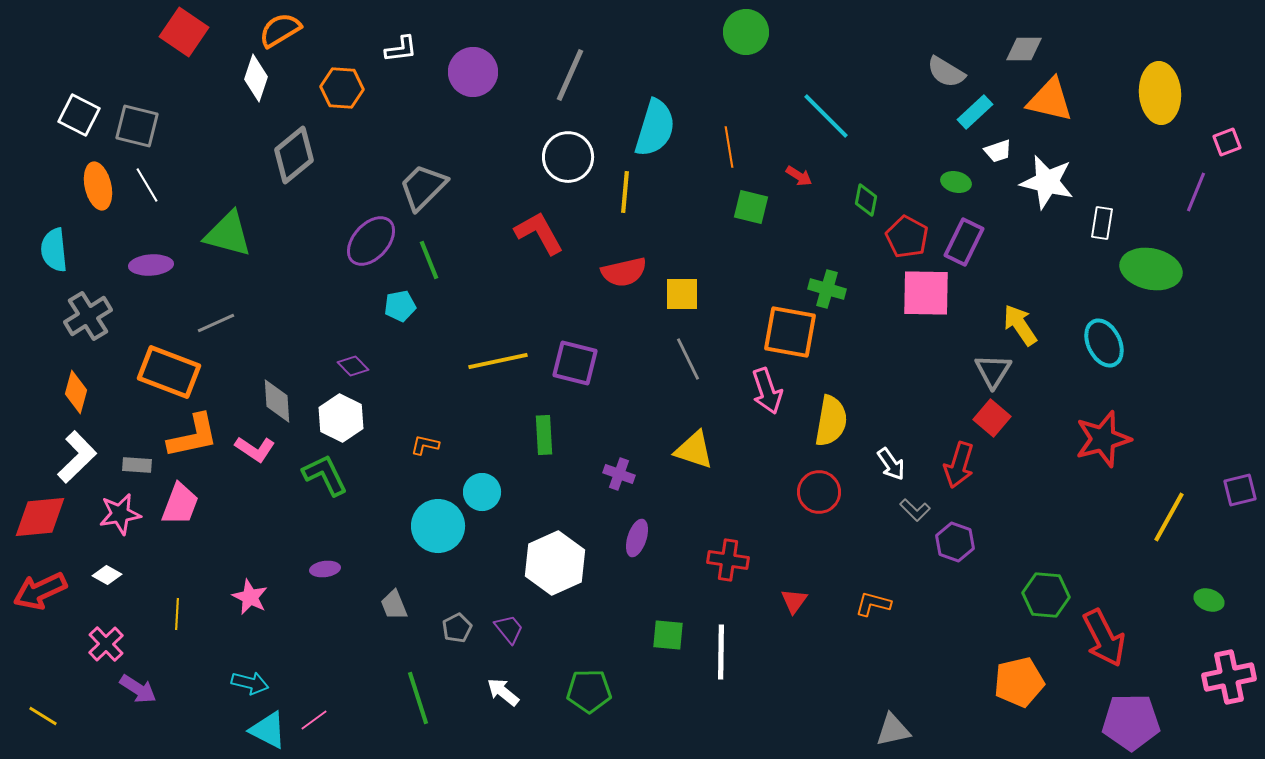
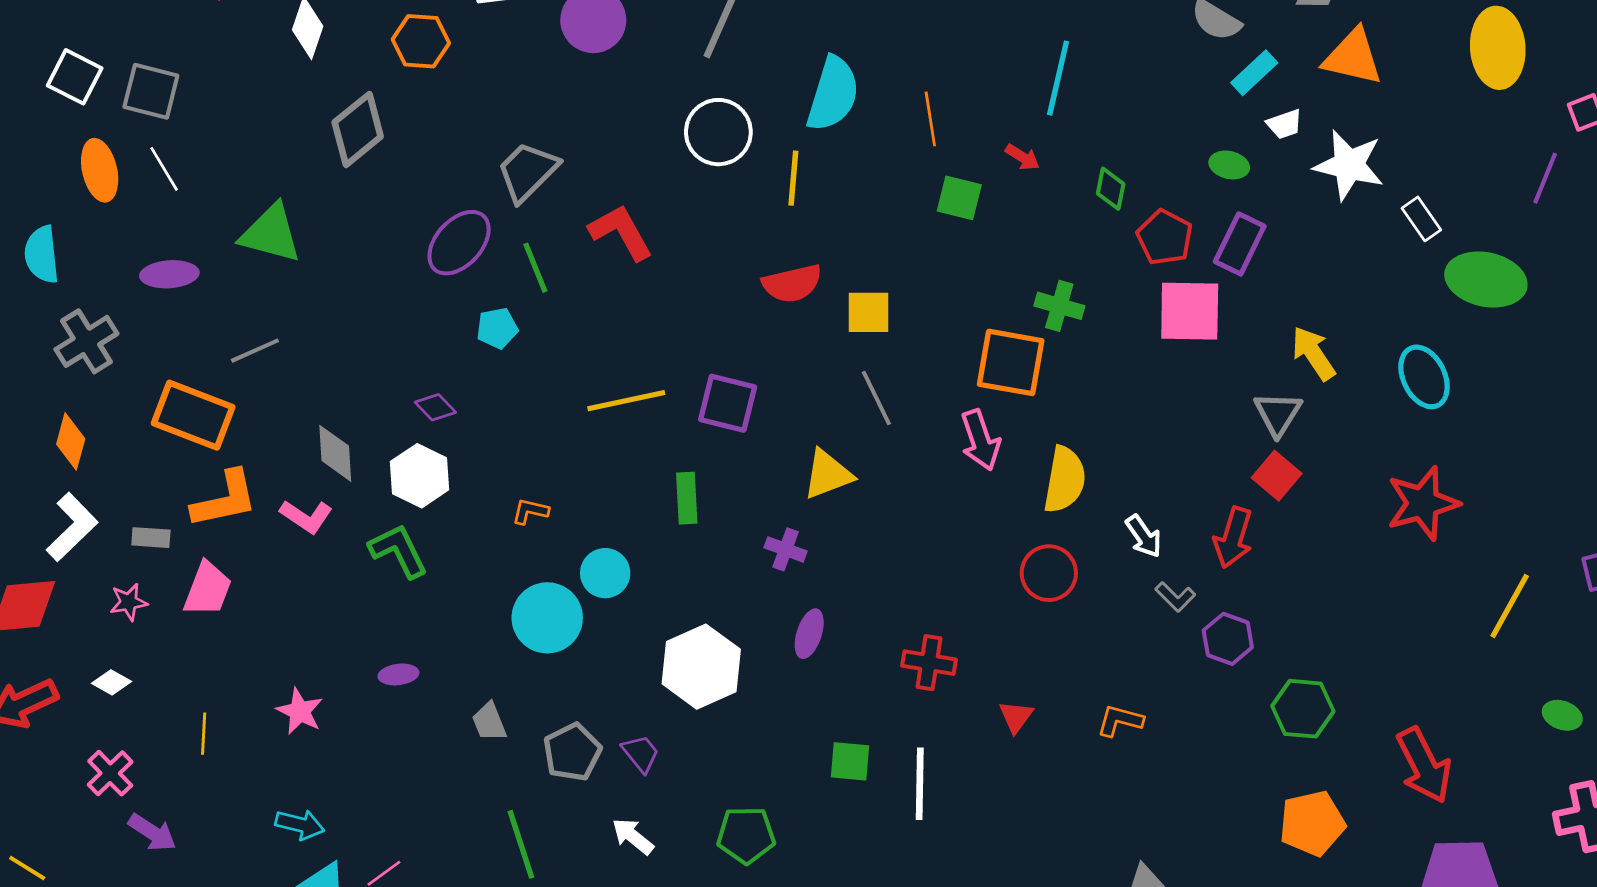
cyan line: (826, 116) -> (1058, 78), turned 58
white rectangle: (1102, 223) -> (1421, 219), turned -44
red L-shape: (539, 233) -> (621, 232), moved
yellow triangle: (694, 450) -> (828, 474), moved, turned -39
pink star: (120, 514) -> (129, 602), size x0.7
green hexagon: (1046, 595) -> (1303, 709), moved
gray pentagon: (457, 628) -> (572, 752), size x1.5

